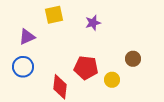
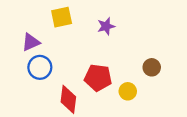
blue circle: (23, 67) -> (40, 67), moved

